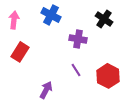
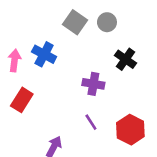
blue cross: (51, 15) -> (44, 54), moved

